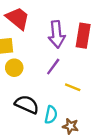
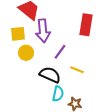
purple arrow: (57, 34) -> (43, 31), moved
black semicircle: (27, 104) -> (50, 75), moved

